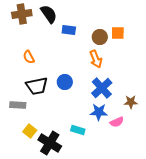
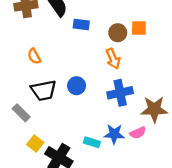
blue cross: (102, 88) -> (120, 93), turned 30
brown star: (131, 102) -> (154, 109), size x1.6
gray rectangle: (18, 105) -> (21, 113), turned 42
blue star: (99, 112) -> (114, 134), moved

